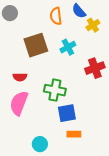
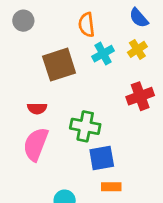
blue semicircle: (79, 11) -> (139, 18), moved
yellow cross: (93, 25) -> (137, 49), moved
cyan cross: (68, 47) -> (103, 54), moved

